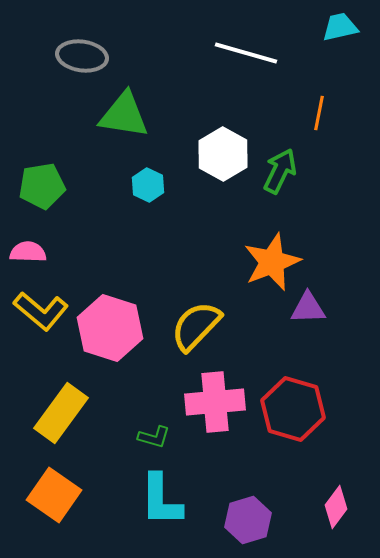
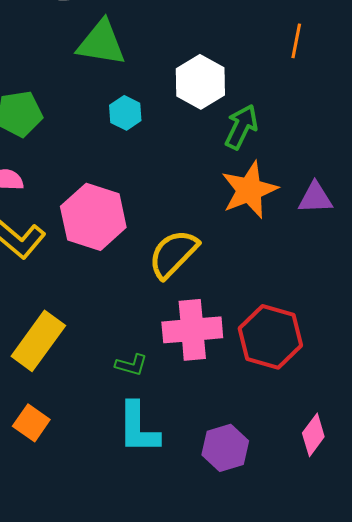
green arrow: (280, 171) -> (241, 127), moved
purple triangle: (308, 308) -> (315, 198), moved
pink hexagon: (110, 328) -> (93, 217), moved
orange square: (54, 495) -> (31, 423), size x0.7

